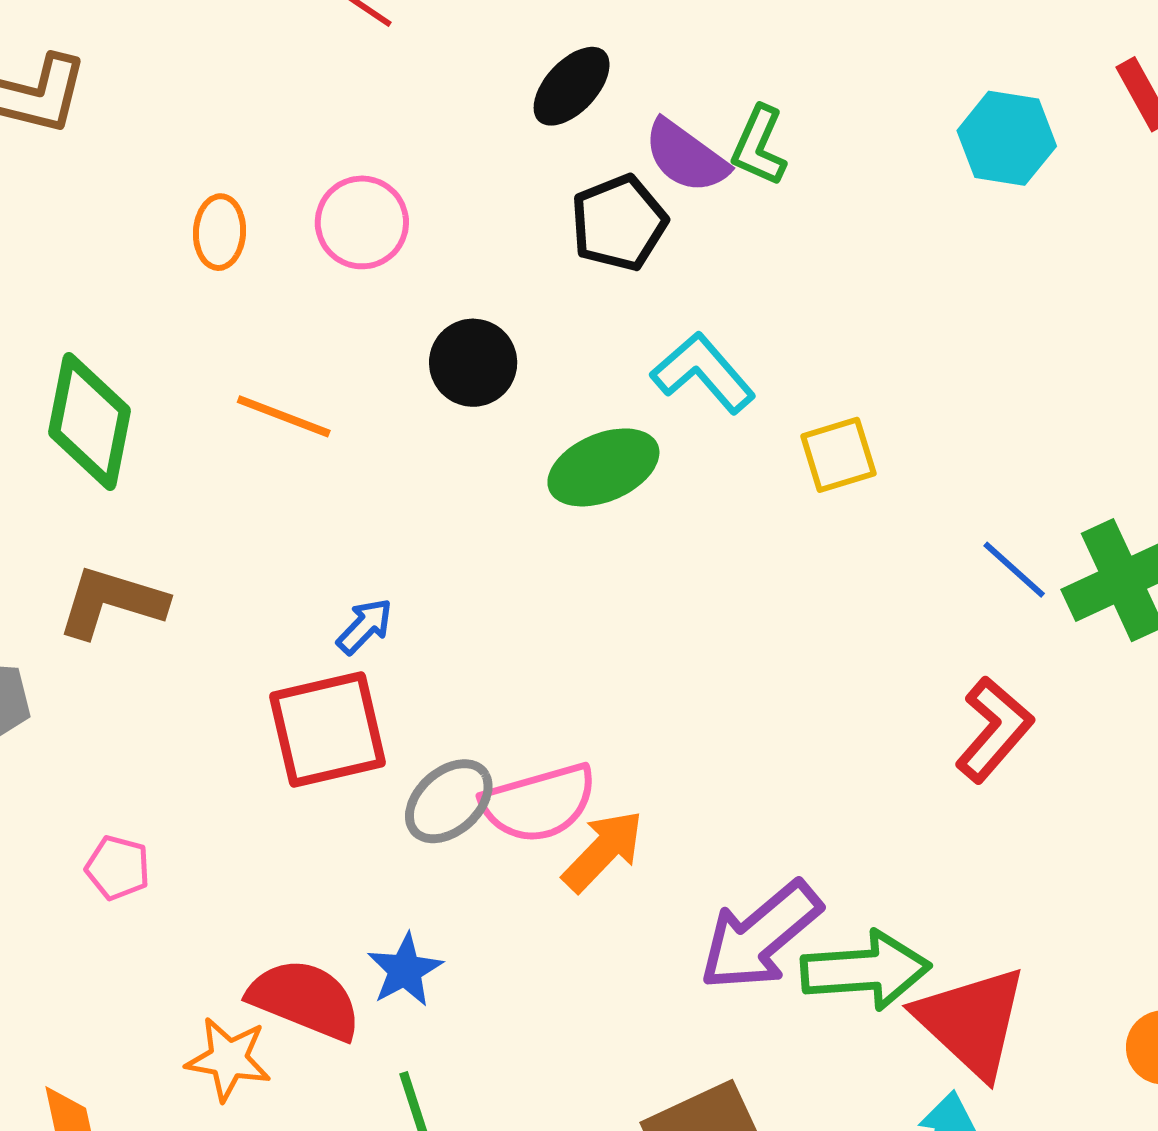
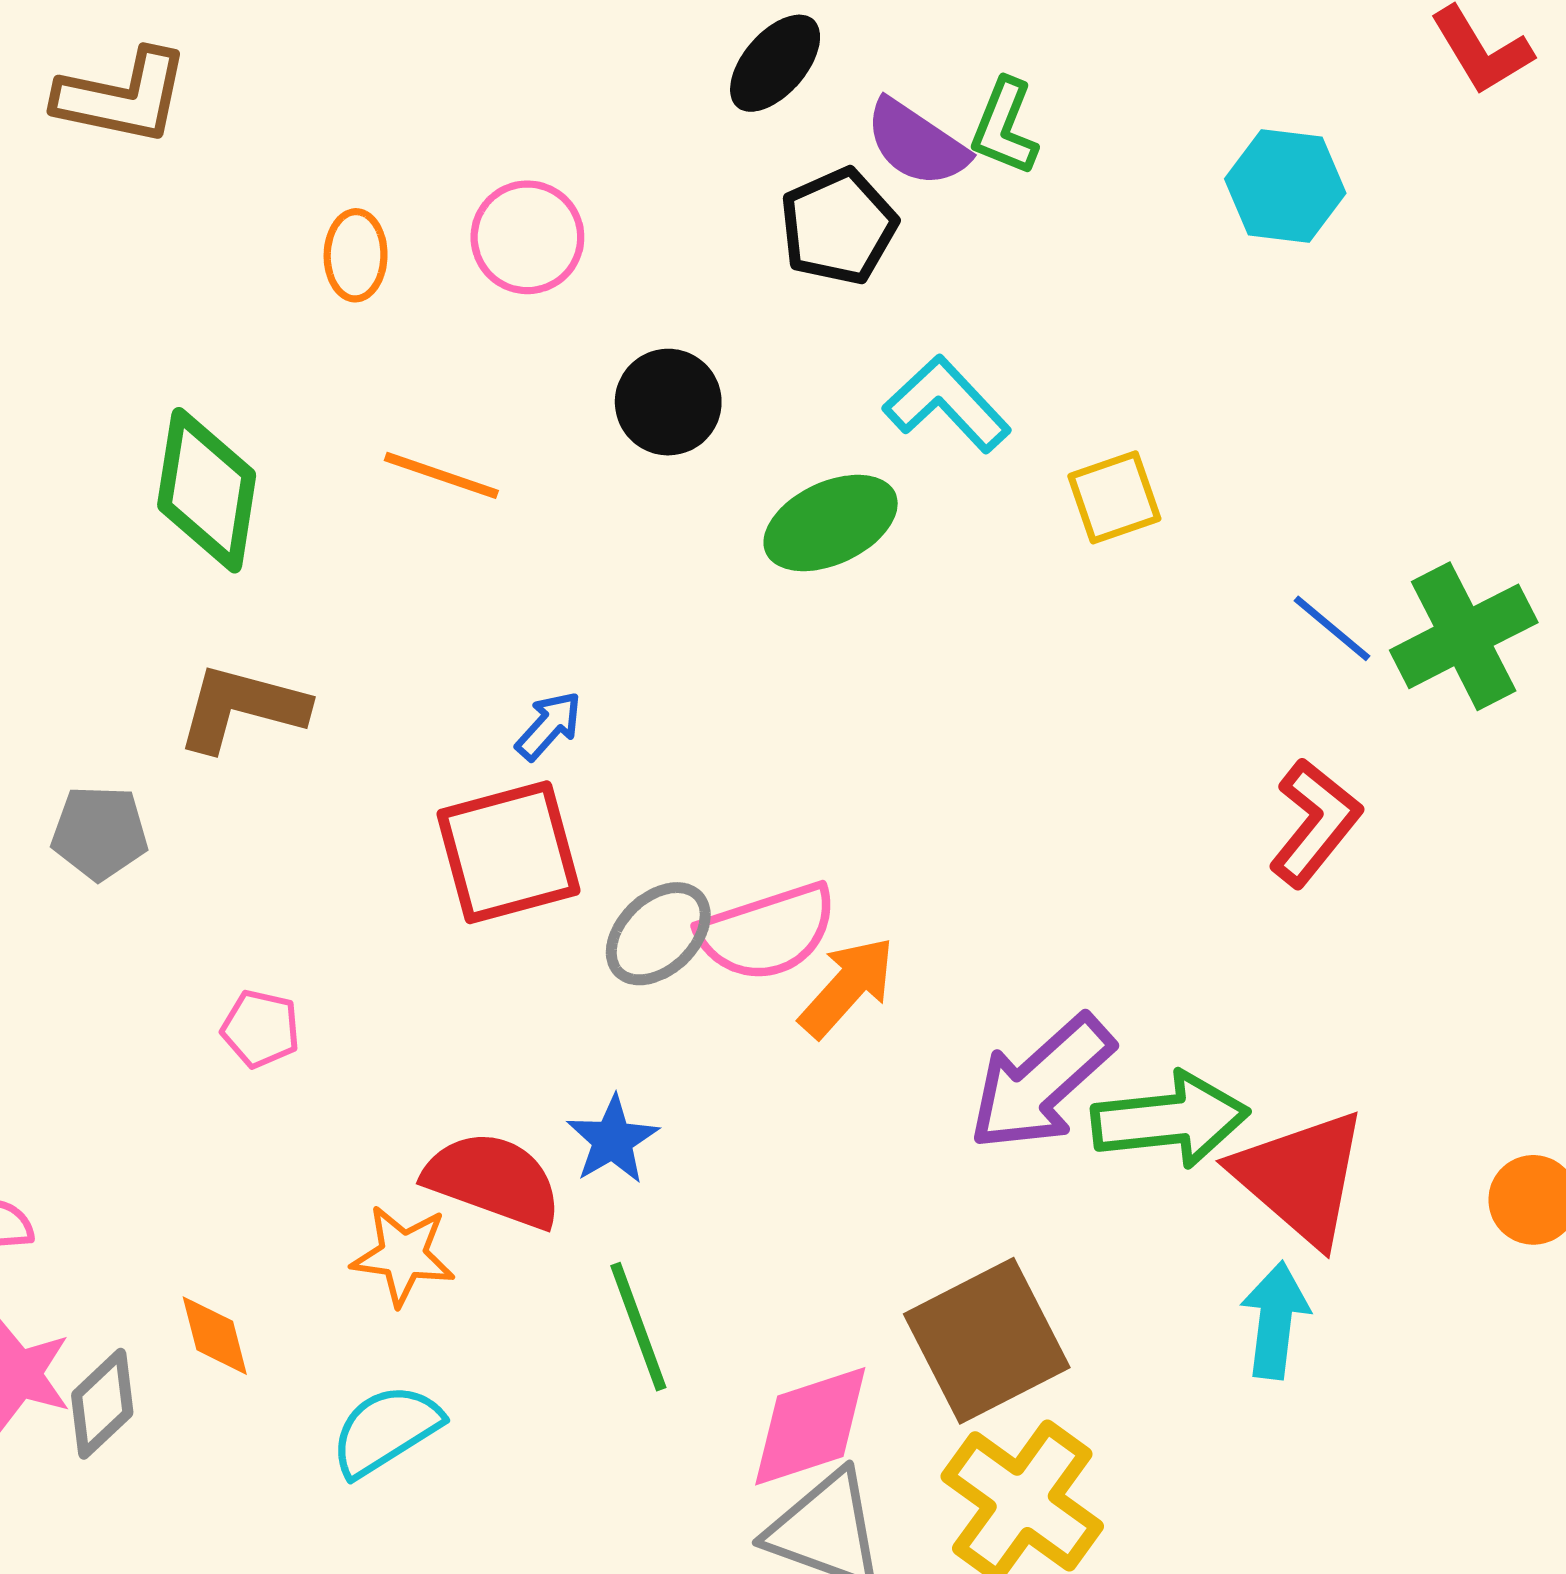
cyan hexagon: (1007, 138) -> (1285, 186), moved

